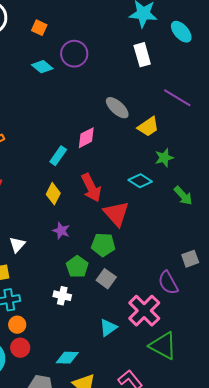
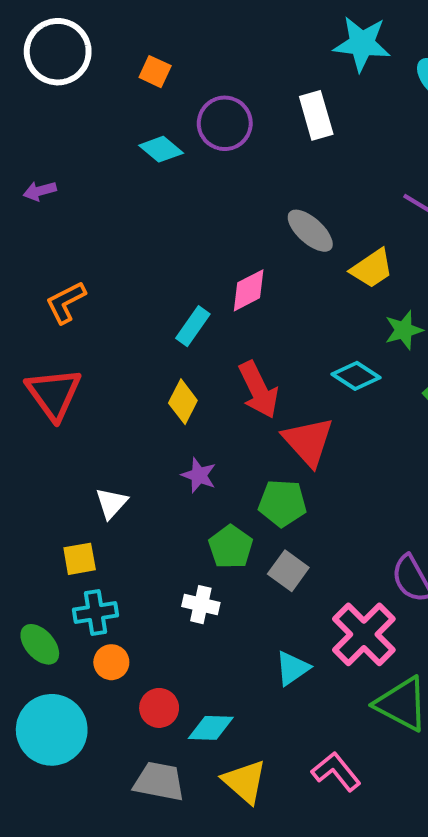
white rectangle: (142, 55) -> (316, 115), moved
red circle: (20, 348) -> (159, 708), moved

